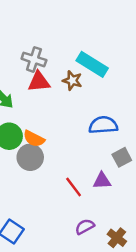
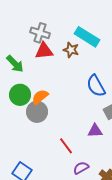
blue semicircle: (103, 125) -> (96, 86), turned -115
orange semicircle: (34, 139) -> (40, 97), turned 114
red line: (74, 187) -> (66, 146), moved

